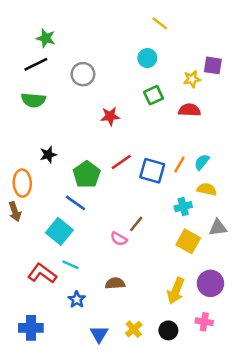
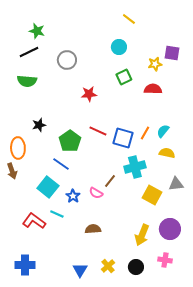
red line: (121, 162) -> (98, 131), turned 60
cyan cross: (183, 207) -> (135, 167), moved, size x1.5
blue star: (77, 299) -> (73, 196), moved

